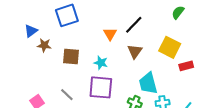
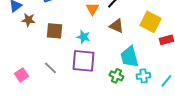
brown triangle: (135, 51) -> (116, 26), turned -42

